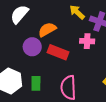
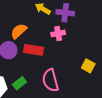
green rectangle: (36, 83) -> (20, 83), turned 64

